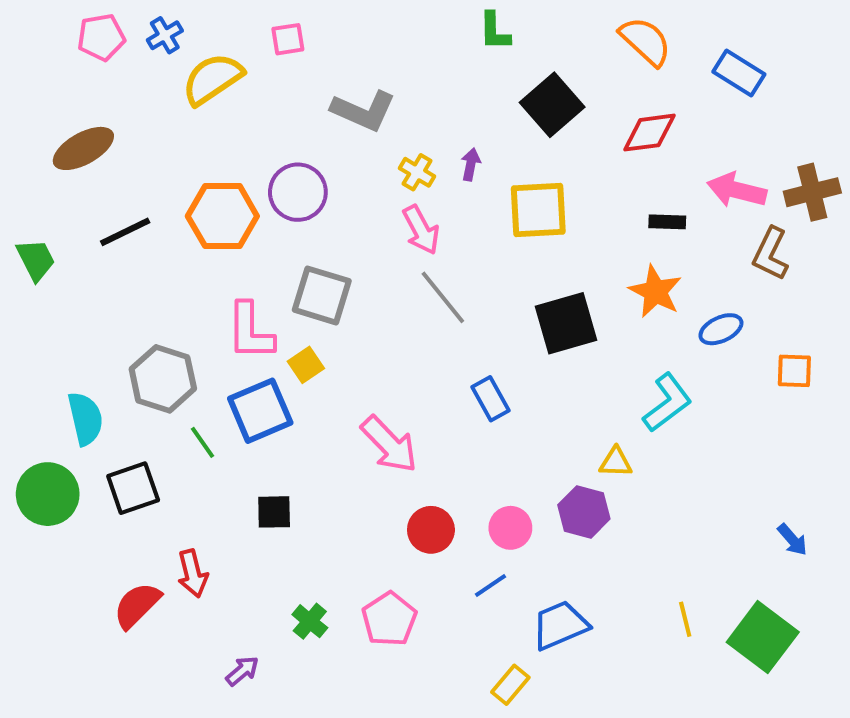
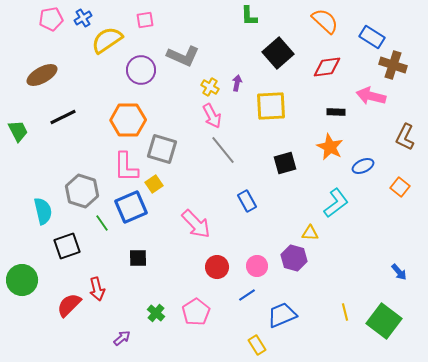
purple circle: (298, 192) -> (141, 70), moved
brown cross: (812, 192) -> (393, 65), moved, turned 32
orange hexagon: (222, 216) -> (128, 120), moved
brown L-shape: (771, 254) -> (405, 137), moved
black square: (566, 323) -> (285, 163), size x0.7
orange square: (794, 371) -> (400, 187), turned 36
green circle: (48, 494) -> (22, 280), moved
yellow rectangle: (510, 685) -> (257, 345), turned -72

